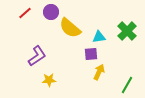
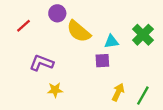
red line: (25, 13) -> (23, 26), moved
purple L-shape: (37, 56) -> (42, 63), turned -125
yellow arrow: (99, 72) -> (118, 92), moved

